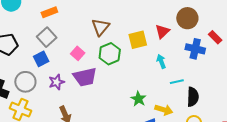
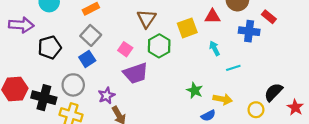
red triangle: (162, 31) -> (212, 16), turned 49
purple star: (57, 82) -> (107, 96), moved
black semicircle: (193, 97) -> (273, 92), moved, turned -132

